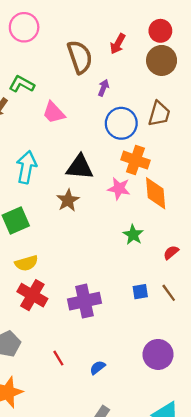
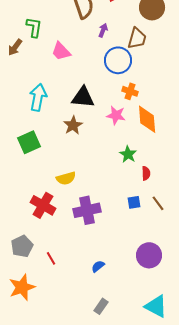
green L-shape: (22, 84) -> (34, 27), turned 70
brown trapezoid: (159, 114) -> (137, 38), moved
orange cross: (135, 160) -> (130, 91), size x0.7
red semicircle: (171, 253) -> (146, 173), moved, turned 128
yellow semicircle: (26, 263) -> (66, 178), moved
red line: (58, 358) -> (51, 258), moved

